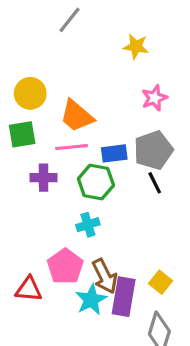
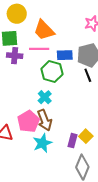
purple cross: (44, 178) -> (15, 56), moved
cyan cross: (88, 225) -> (45, 97), turned -32
brown arrow: (105, 276) -> (45, 120), moved
purple rectangle: (124, 297) -> (73, 141), moved, size x0.6

